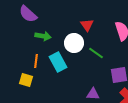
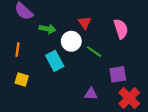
green arrow: (43, 36) -> (47, 29), moved
orange line: (36, 61) -> (18, 50), moved

